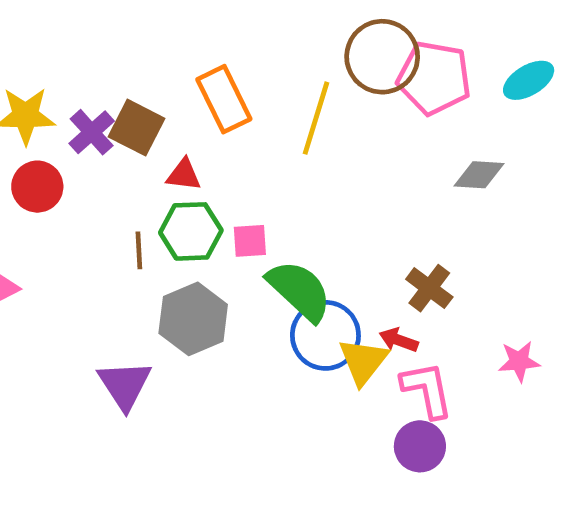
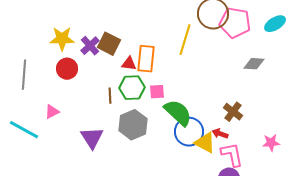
orange rectangle: (224, 99) -> (146, 59), moved, turned 32
yellow triangle: (363, 361) -> (205, 143), turned -40
purple triangle: (125, 385) -> (92, 138), moved

